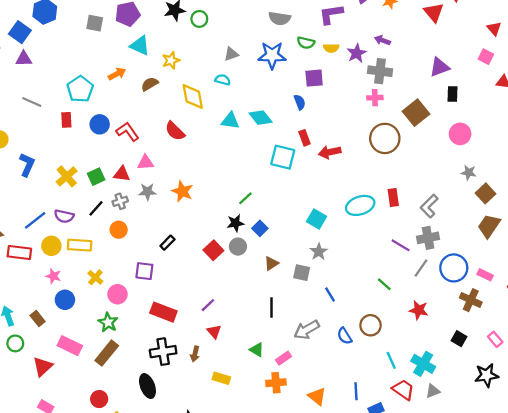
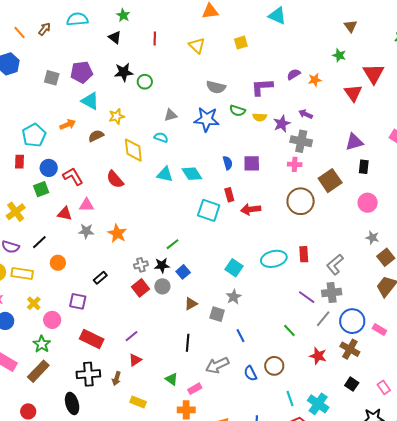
purple square: (314, 78) -> (252, 163), moved
green square: (96, 177) -> (41, 189), moved
gray cross: (120, 201) -> (141, 265), moved
brown cross: (471, 300) -> (350, 349), moved
red triangle: (214, 332) -> (135, 360), turned 32

